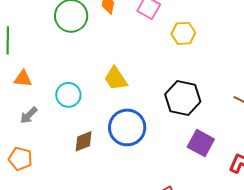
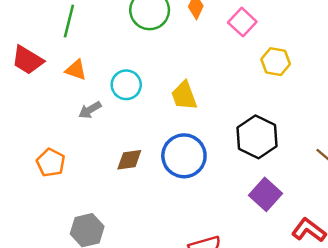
cyan circle: (68, 95) -> (126, 85), moved
gray arrow: (29, 115) -> (90, 110), moved

